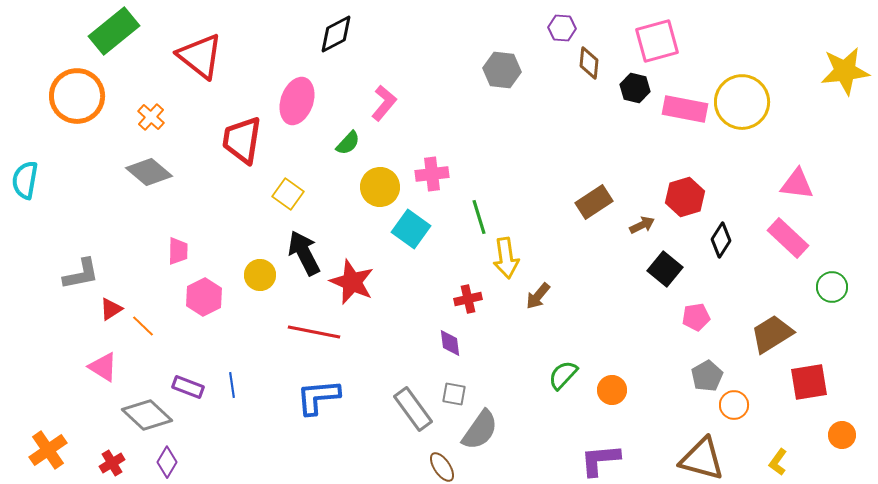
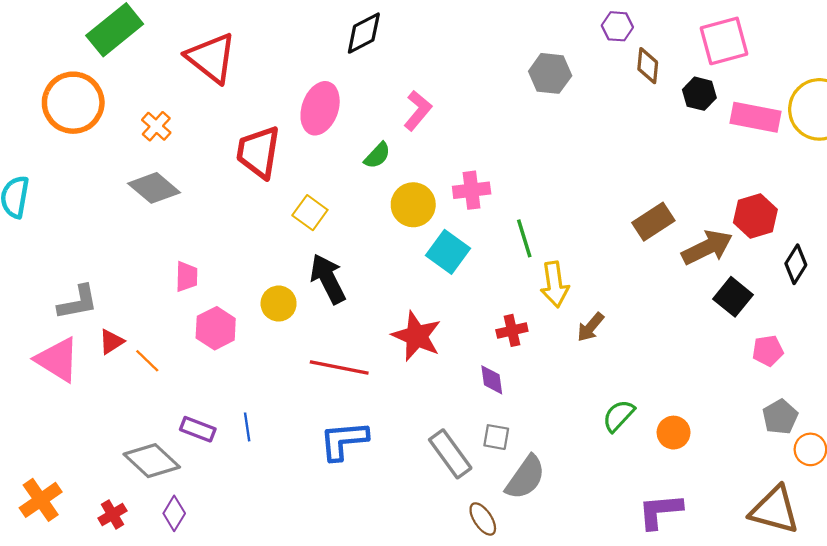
brown arrow: (642, 225) -> (707, 247), size x1.8
red star: (352, 282) -> (417, 336), moved
pink triangle: (103, 367) -> (57, 360), moved, size x1.4

